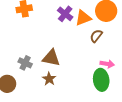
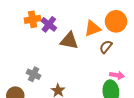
purple cross: (65, 14) -> (49, 24), moved
brown triangle: (51, 58) -> (69, 41), moved

